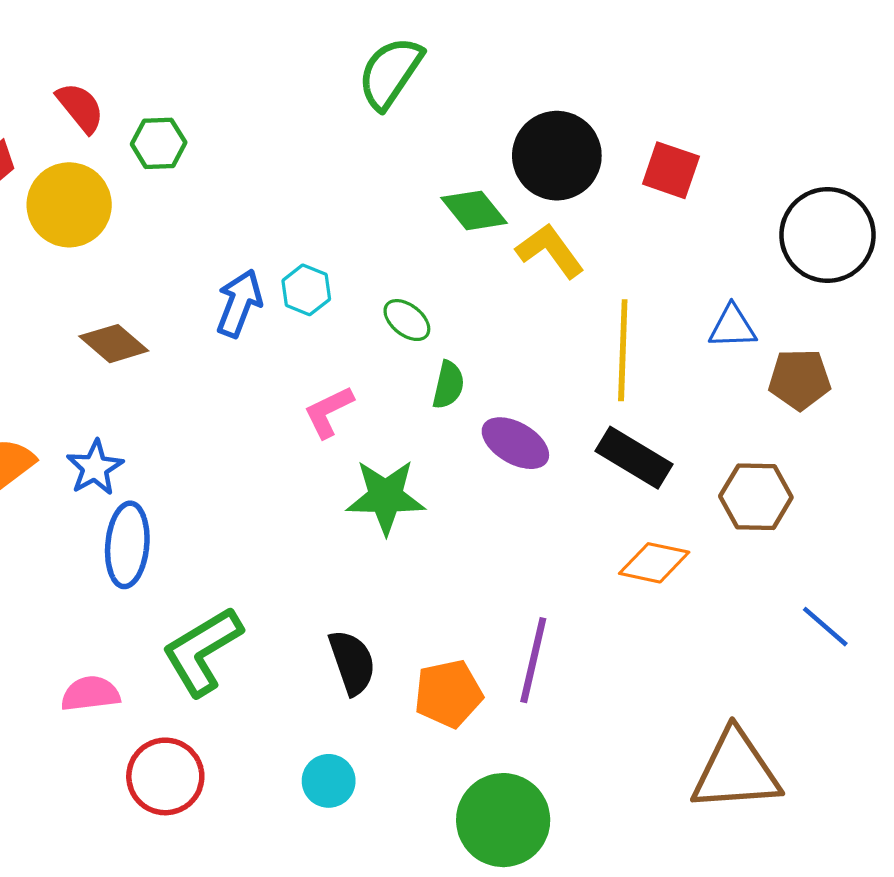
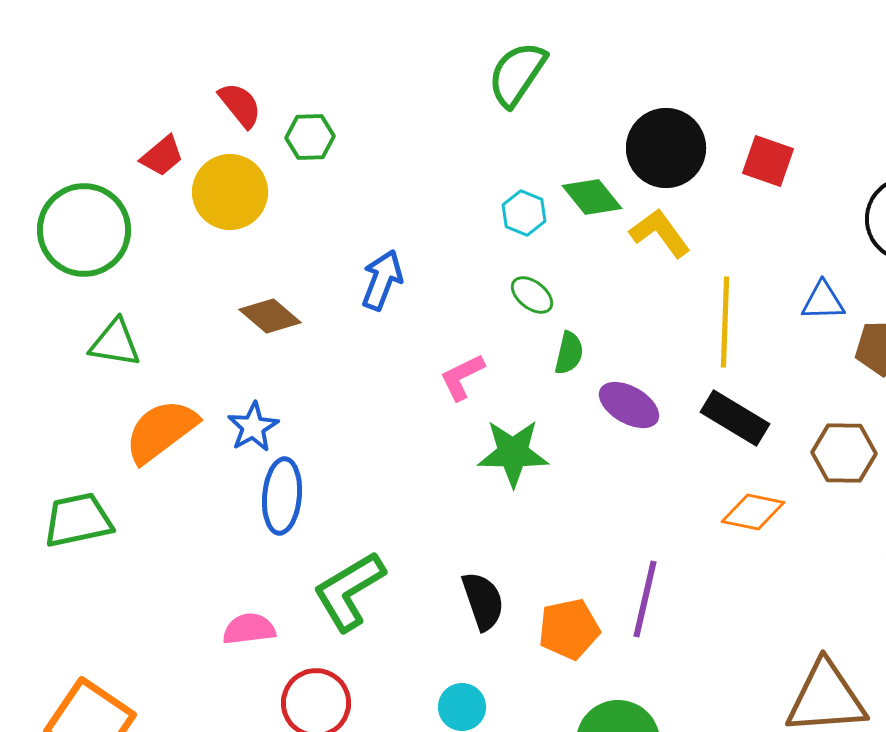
cyan hexagon: (306, 290) -> (524, 213), moved

